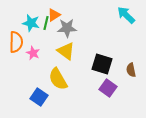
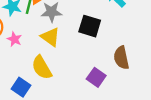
black square: (102, 64) -> (90, 26), moved
brown semicircle: (131, 70) -> (121, 58), size x1.5

